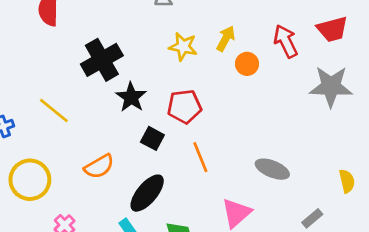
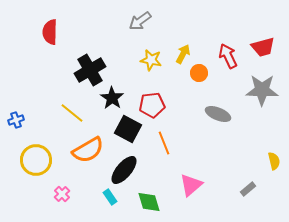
yellow line: (54, 110) -> (72, 113), moved
black square: (152, 138) -> (128, 129), size x1.5
orange semicircle: (99, 166) -> (88, 150), size x1.4
gray ellipse: (272, 169) -> (218, 114), moved

